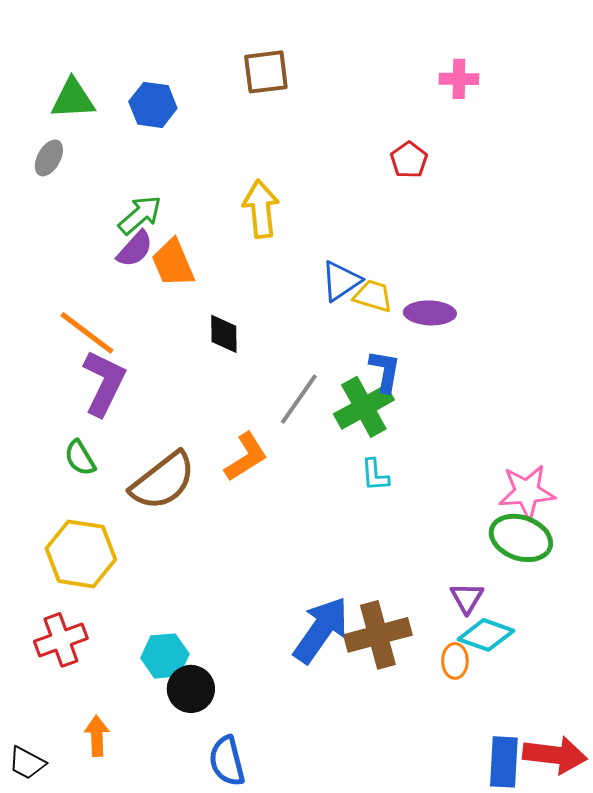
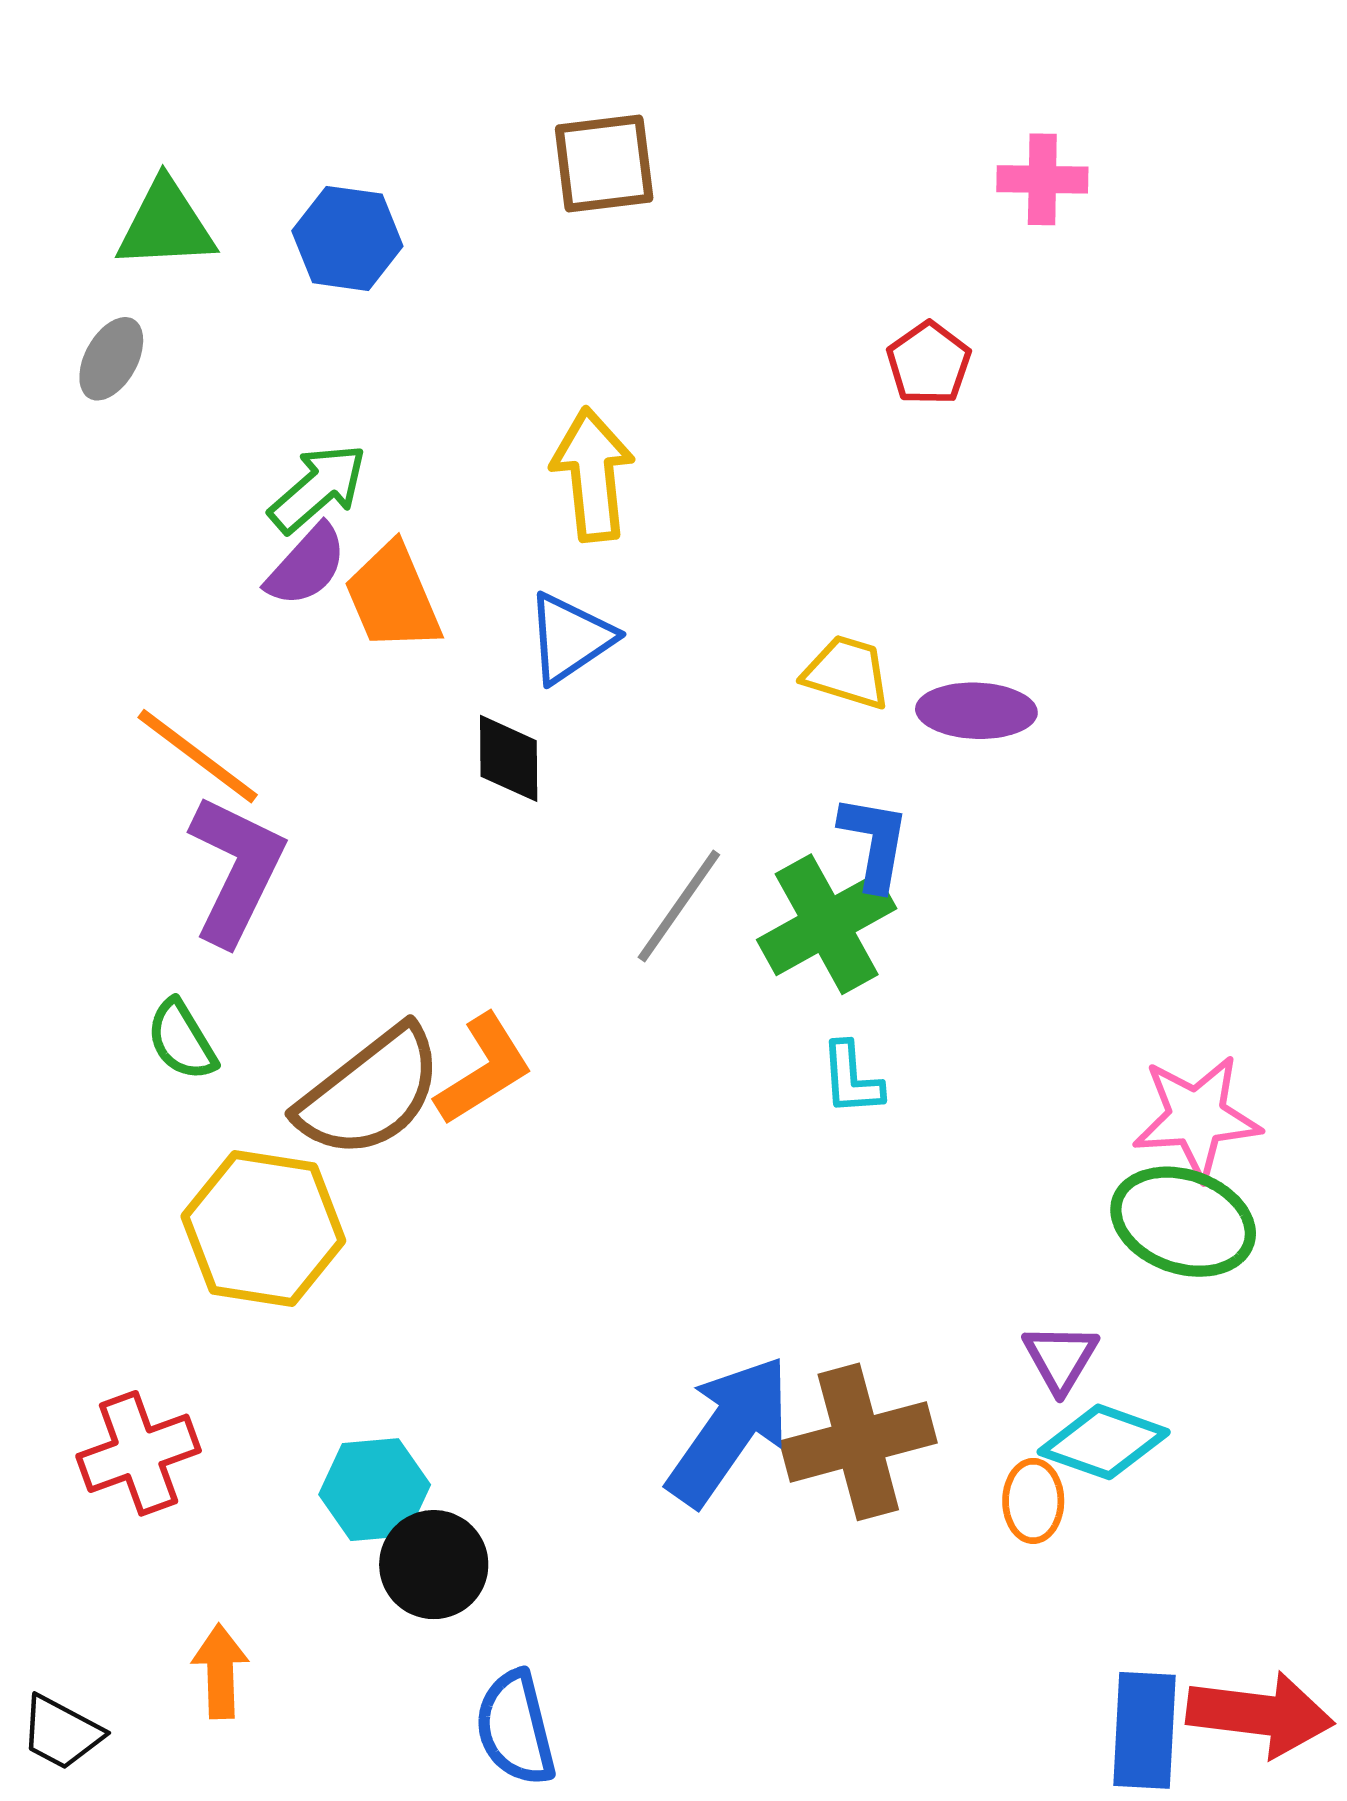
blue triangle: (341, 281) -> (570, 638), moved
orange L-shape: (246, 457) -> (484, 1070), moved
yellow hexagon: (81, 554) -> (263, 1228), moved

